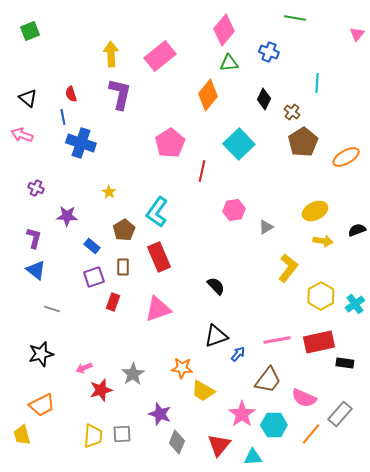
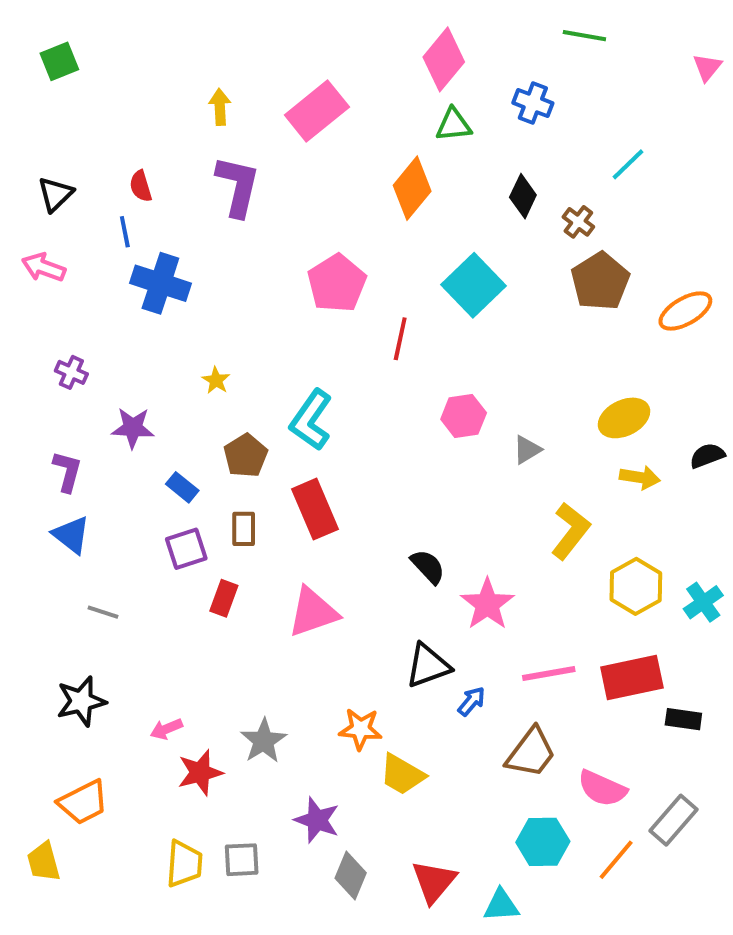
yellow arrow: (111, 54) -> (220, 107), size x0.7
cyan line: (317, 83) -> (628, 164), turned 42
black triangle: (28, 98) -> (55, 194), turned 36
pink star: (242, 414) -> (487, 604), moved

